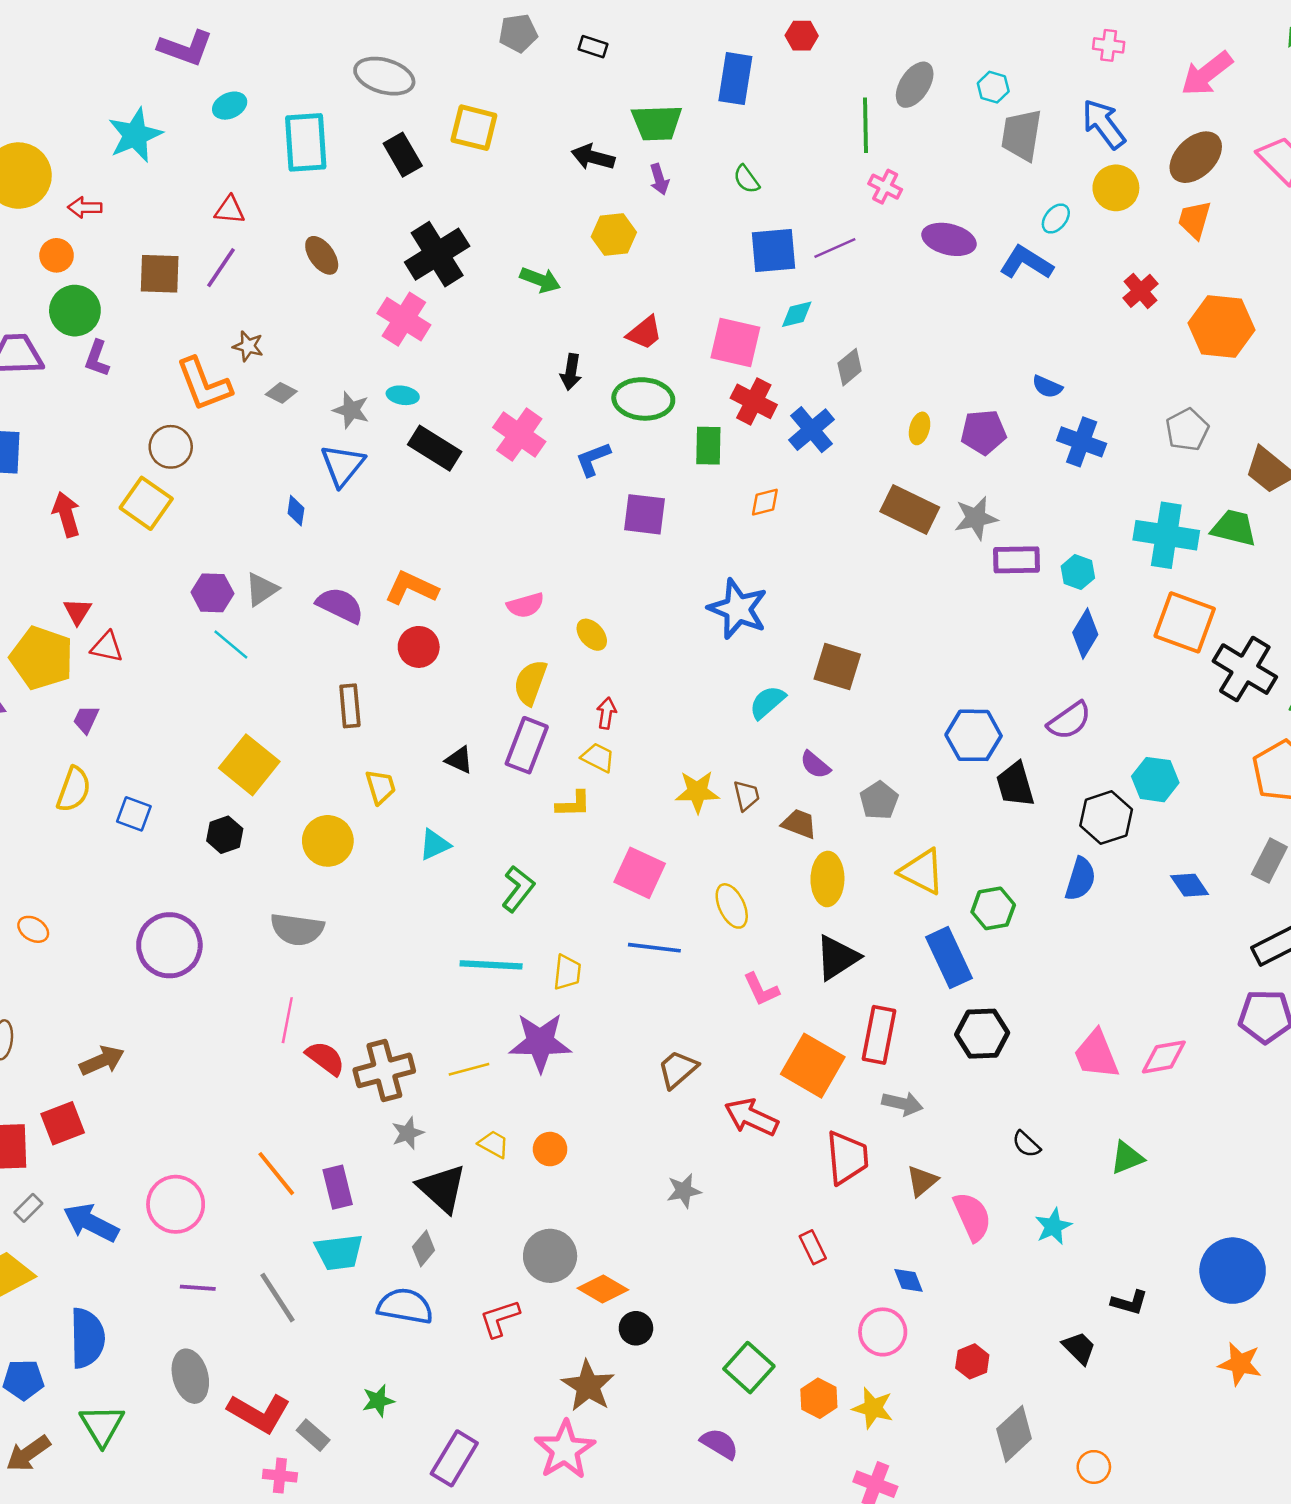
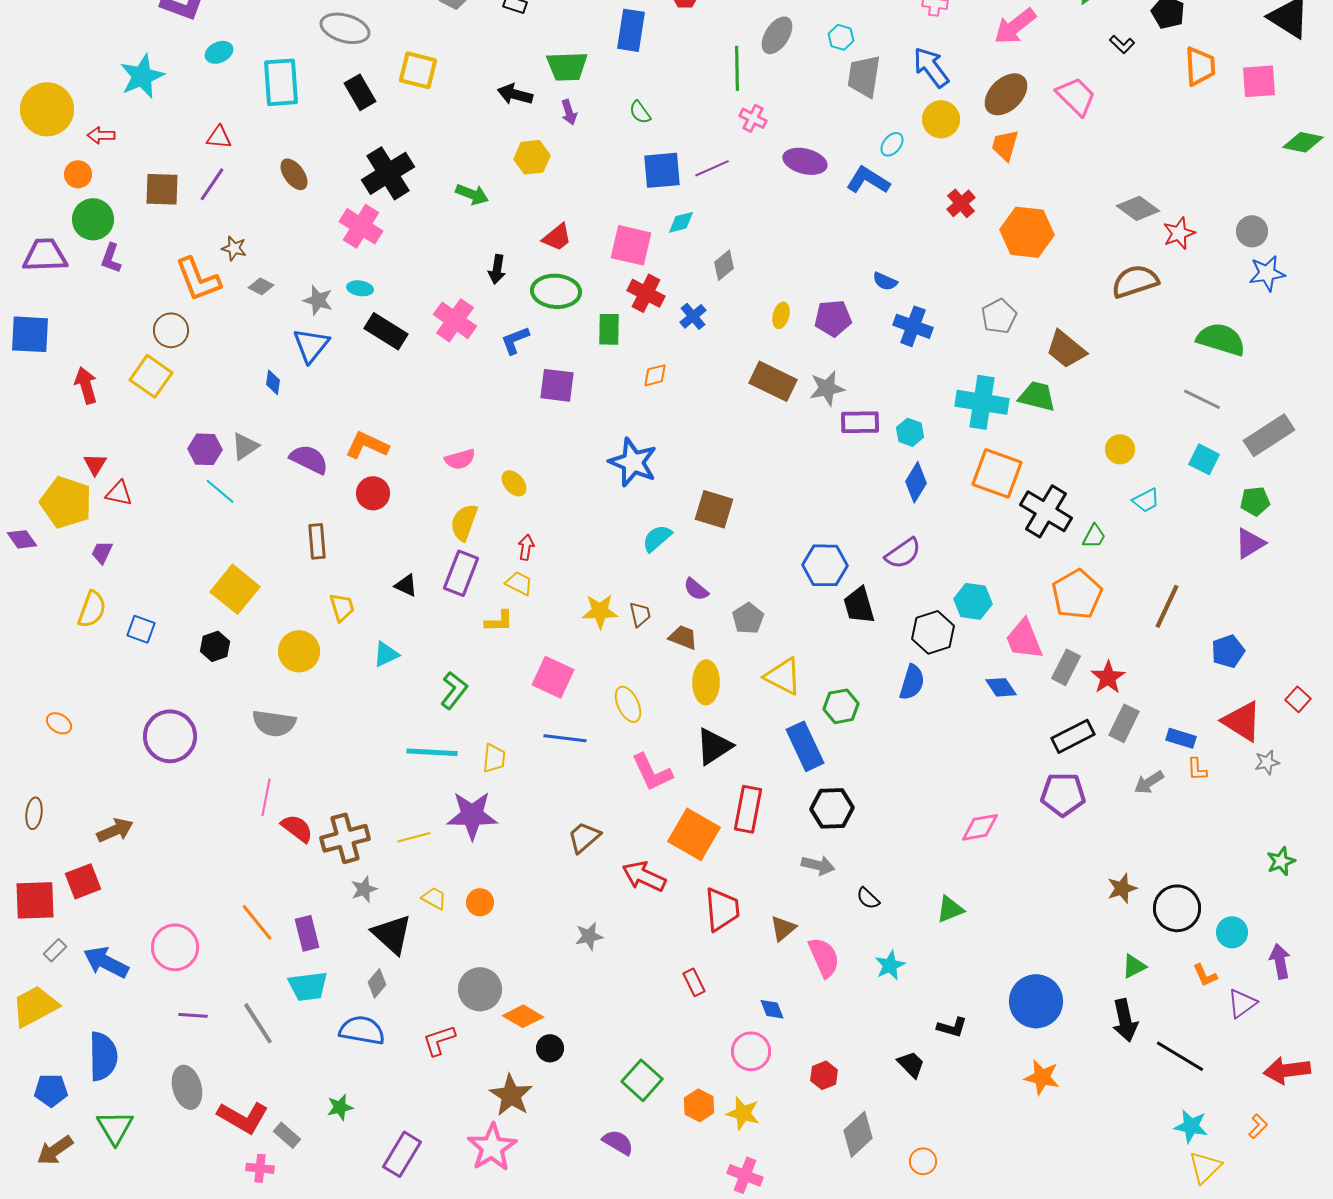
blue cross: (811, 430) -> (693, 316), size x0.7
pink L-shape: (761, 989) -> (652, 772), size x1.4
pink trapezoid: (1096, 1055) -> (1024, 639), moved
gray arrow: (902, 1104) -> (818, 865), moved

